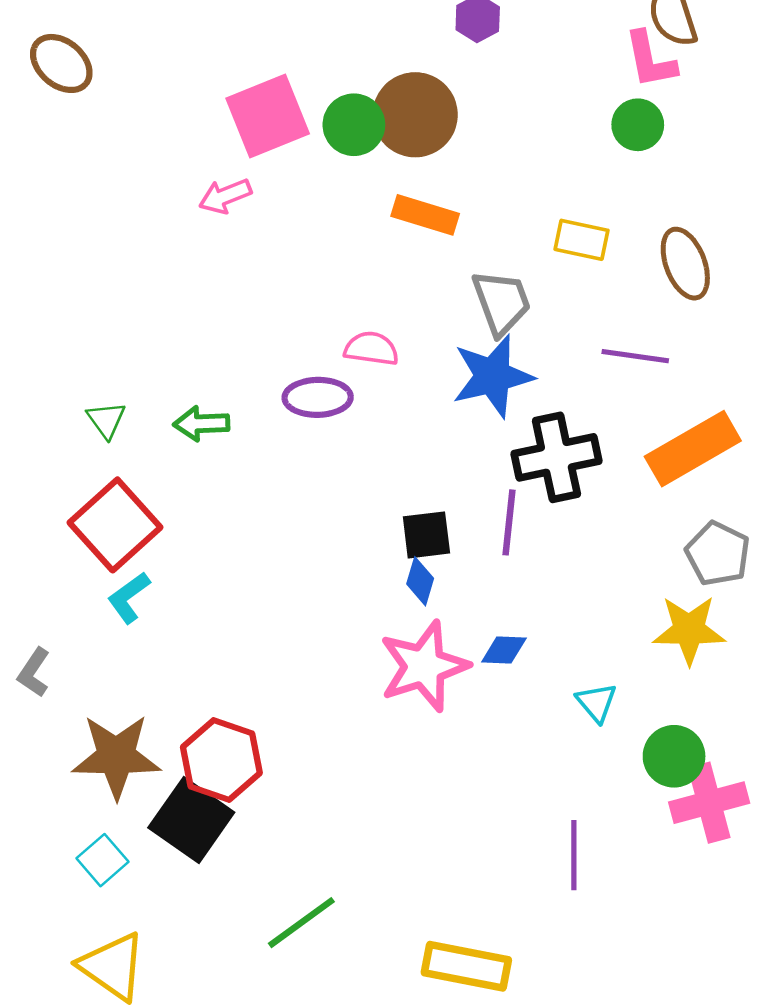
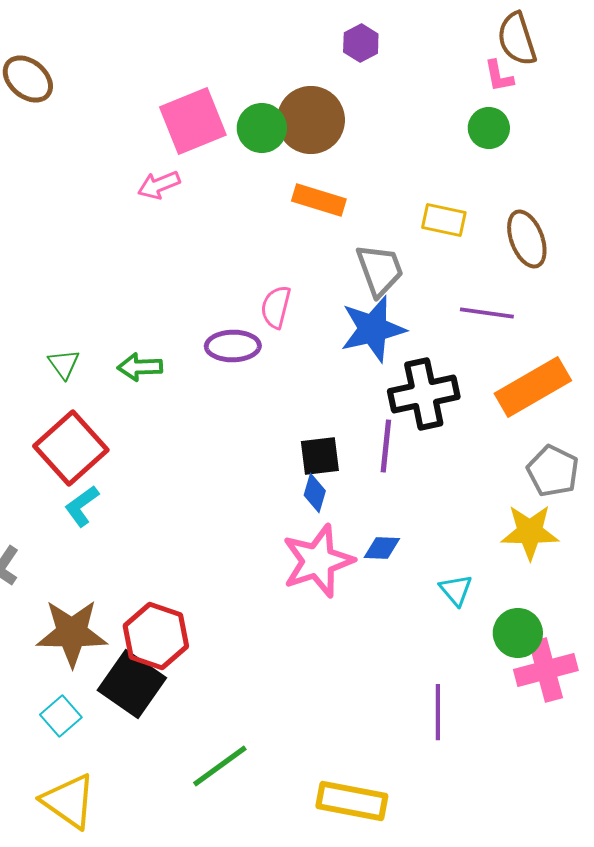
pink L-shape: (650, 60) -> (499, 76), size x0.7
pink semicircle: (371, 349) -> (276, 307), turned -84

